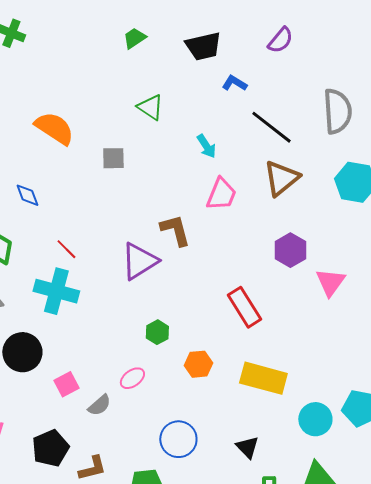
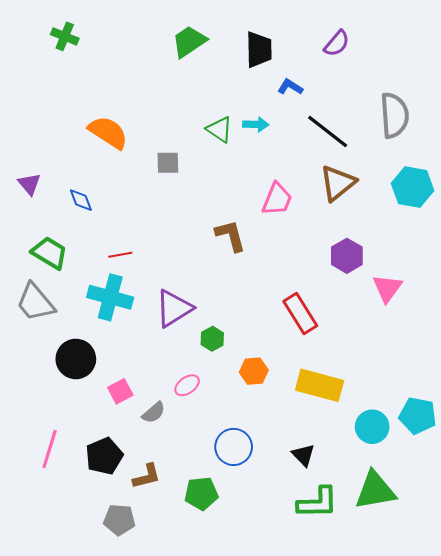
green trapezoid: (134, 38) -> (189, 41), size x1.5
black trapezoid: (203, 46) -> (259, 50), turned -78
green triangle: (150, 107) -> (219, 129), moved
cyan arrow: (206, 146) -> (256, 124), moved, turned -55
red line: (66, 249) -> (120, 255), turned -55
purple triangle: (139, 261) -> (174, 308), moved

